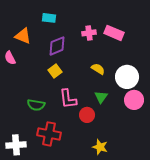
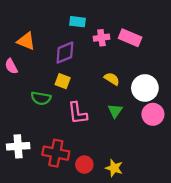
cyan rectangle: (49, 18) -> (78, 22), moved
yellow square: (55, 71) -> (63, 81), turned -32
green semicircle: (36, 105) -> (41, 98), moved
red circle: (87, 115) -> (84, 165), moved
white cross: (16, 145) -> (18, 146), moved

